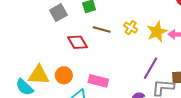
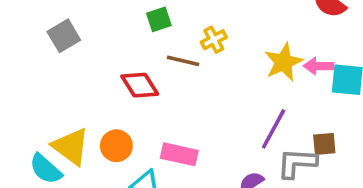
gray square: (58, 13) -> (64, 36), moved
yellow cross: (131, 28) -> (214, 40), moved, turned 32
yellow triangle: (39, 75) -> (71, 146), turned 35

